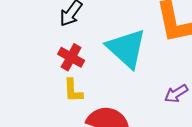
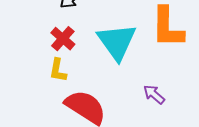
purple arrow: (176, 94) -> (154, 94), turned 60

